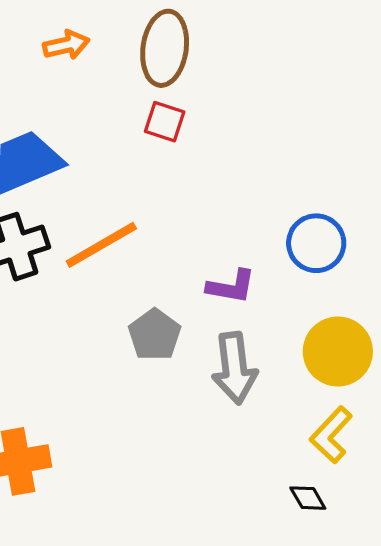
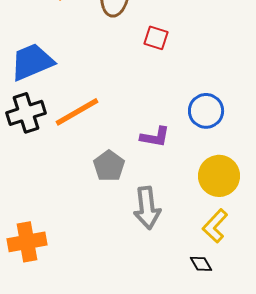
red square: (165, 122) -> (156, 38), moved
gray arrow: (235, 368) -> (147, 208), moved

